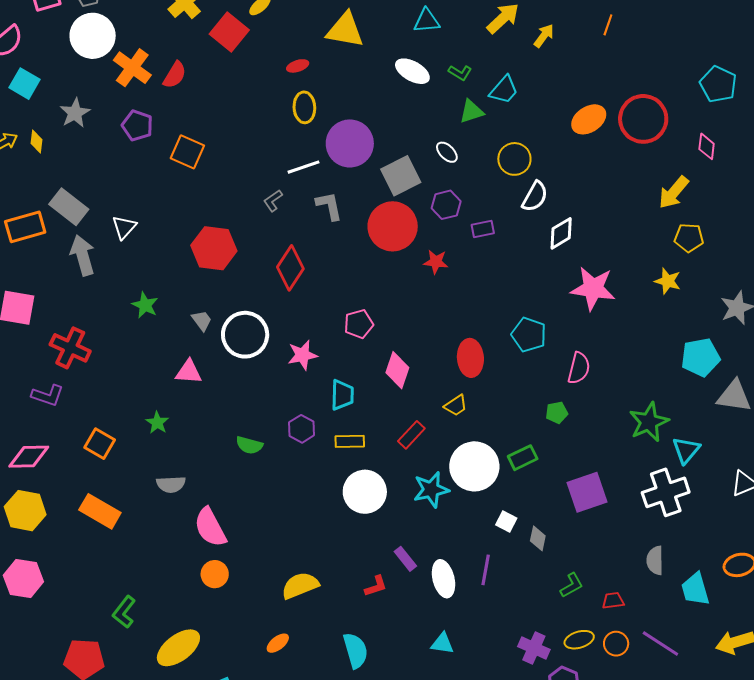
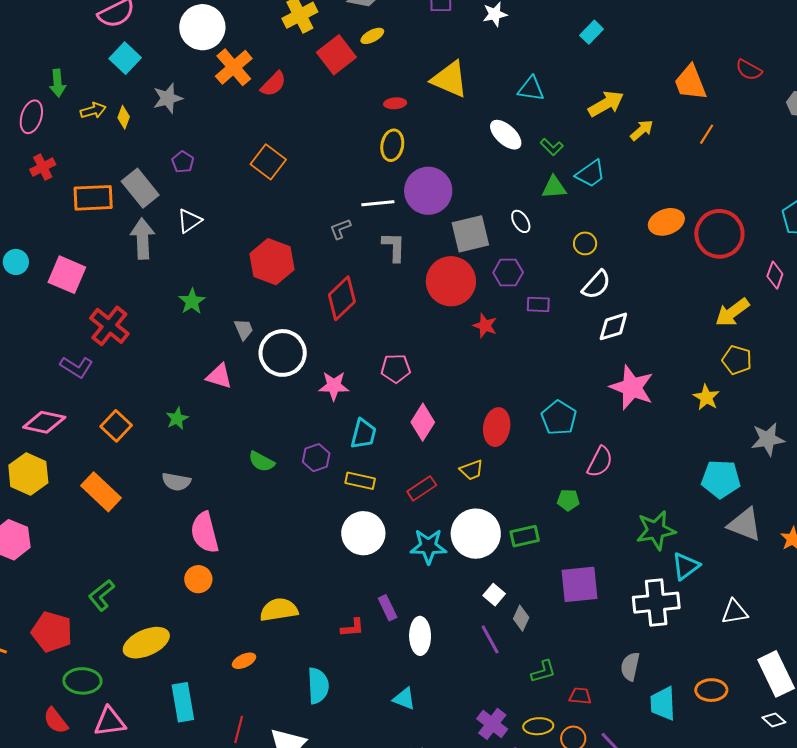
purple pentagon: (137, 126) -> (183, 162), moved, size x0.7
yellow circle: (514, 159) -> (585, 243), size x0.7
purple line: (486, 570) -> (490, 639), moved, turned -52

